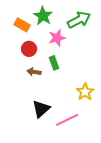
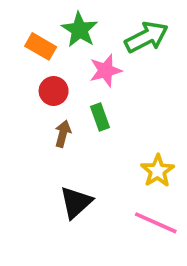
brown arrow: (34, 72) -> (63, 134), turned 96
pink line: (67, 120) -> (156, 223), moved, turned 50

